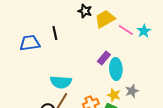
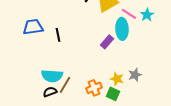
black line: (55, 33) -> (58, 35), moved
cyan ellipse: (116, 69) -> (122, 29), moved
cyan semicircle: (61, 82) -> (52, 76), moved

